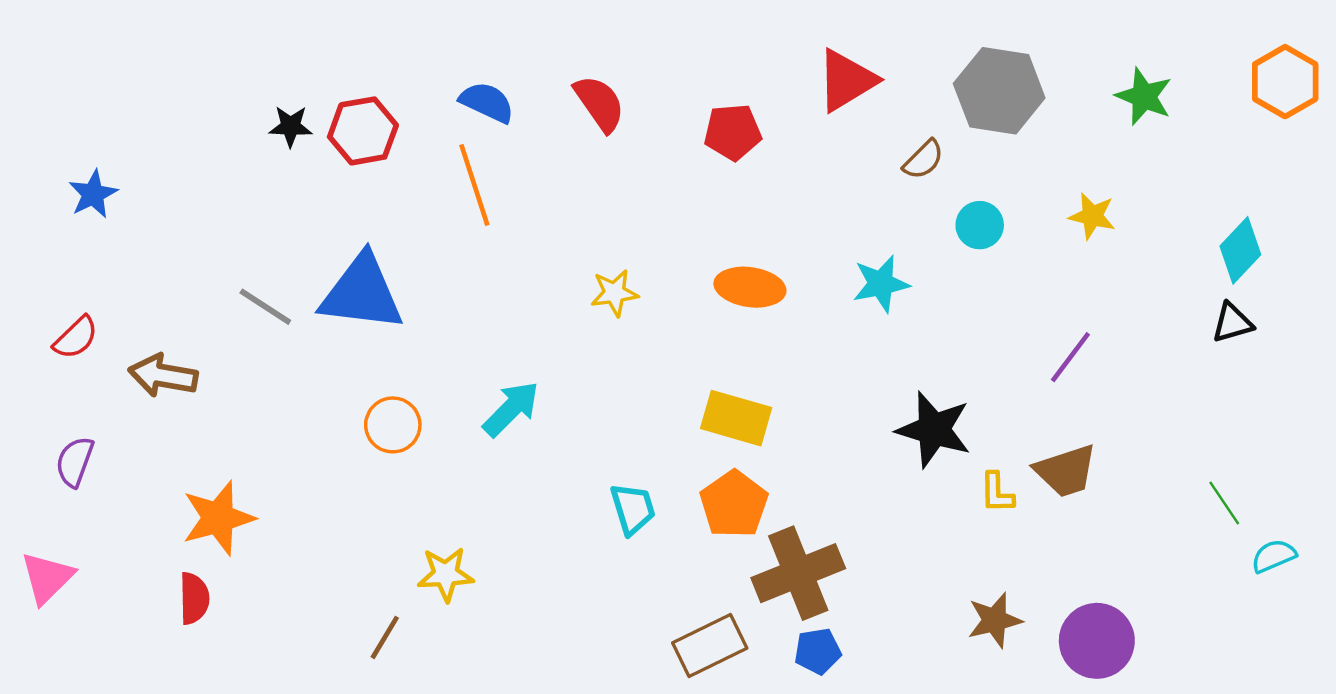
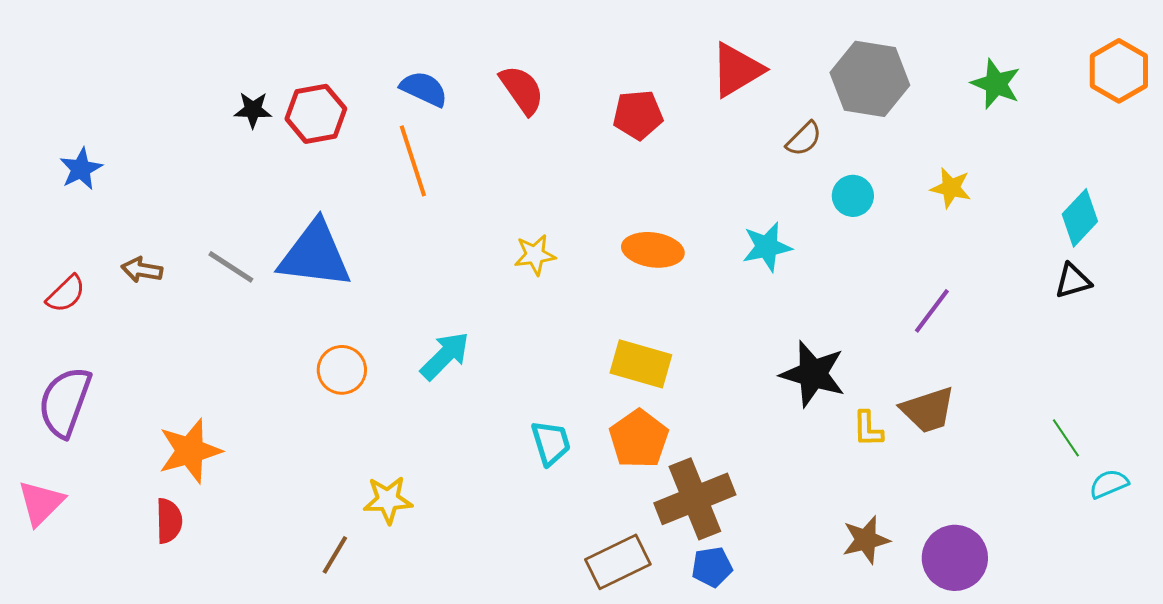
brown arrow: (163, 376) -> (142, 270), moved, size x0.7
purple semicircle: (75, 462) -> (65, 402), size x1.6

